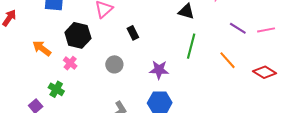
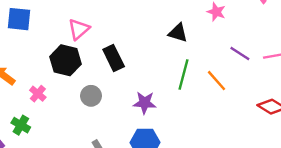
black rectangle: (133, 33) -> (114, 58), size x1.5
black hexagon: (78, 35) -> (65, 60), moved
orange line: (227, 60) -> (216, 81), moved

